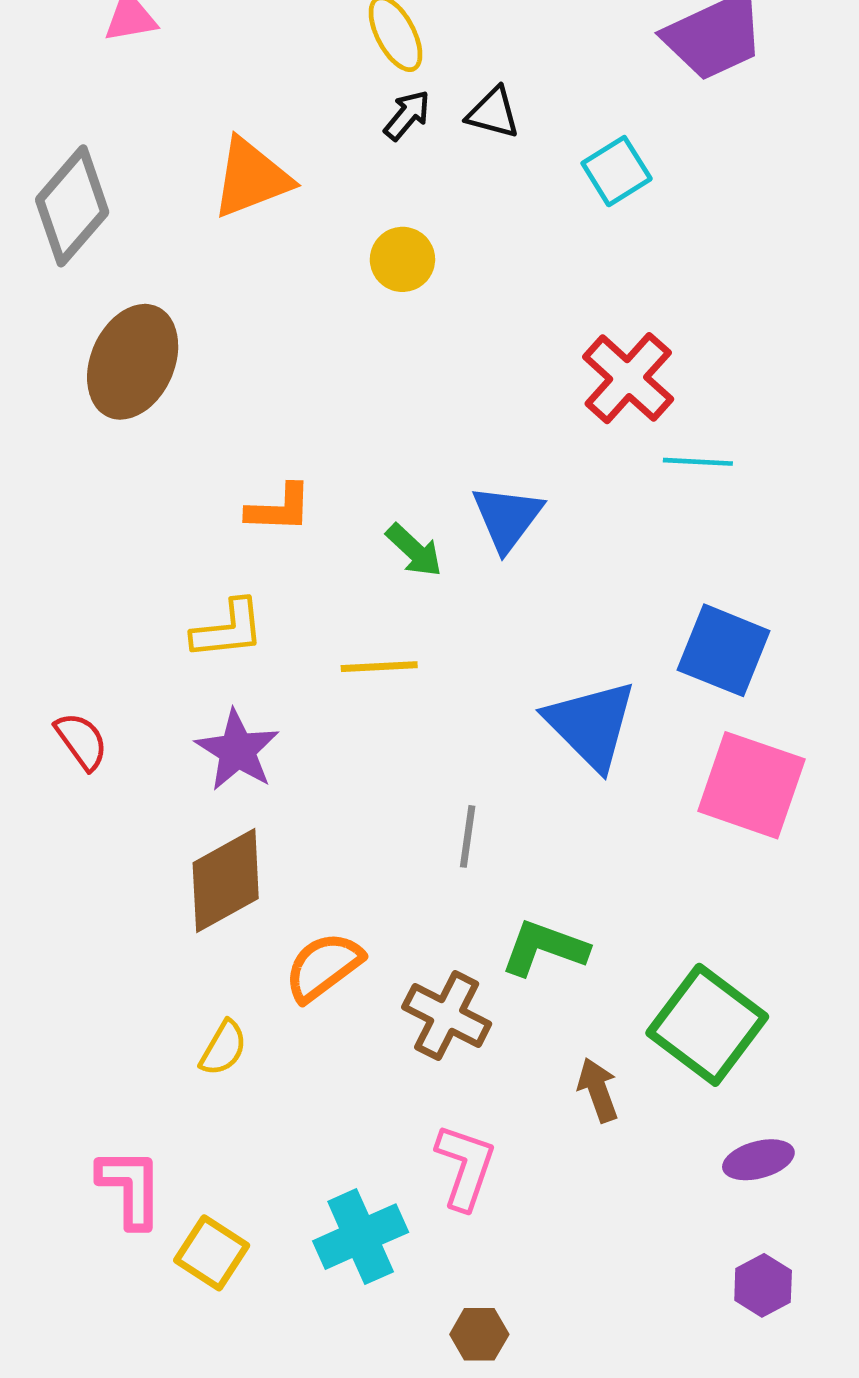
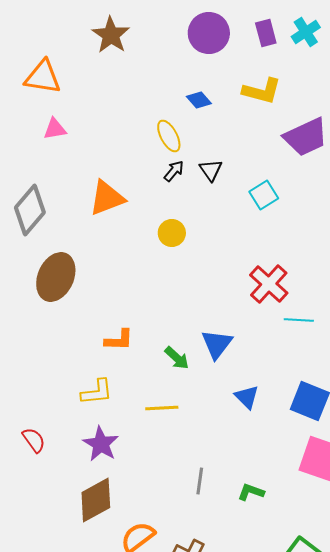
black triangle: (493, 113) -> (211, 170), turned 40
blue triangle: (591, 725) -> (247, 397), moved, size x0.6
green L-shape: (544, 948) -> (251, 492), moved, size x0.7

